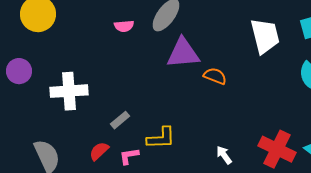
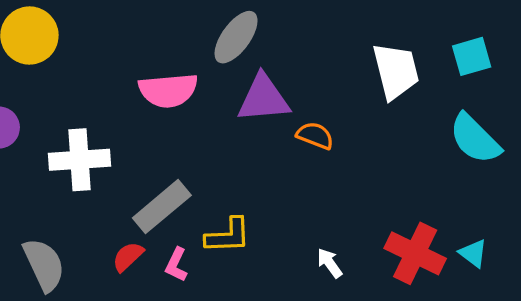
pink semicircle: (124, 26) -> (168, 90), moved, size x1.8
gray rectangle: (120, 120) -> (162, 207), size x1.8
pink L-shape: (129, 156) -> (176, 265), turned -55

